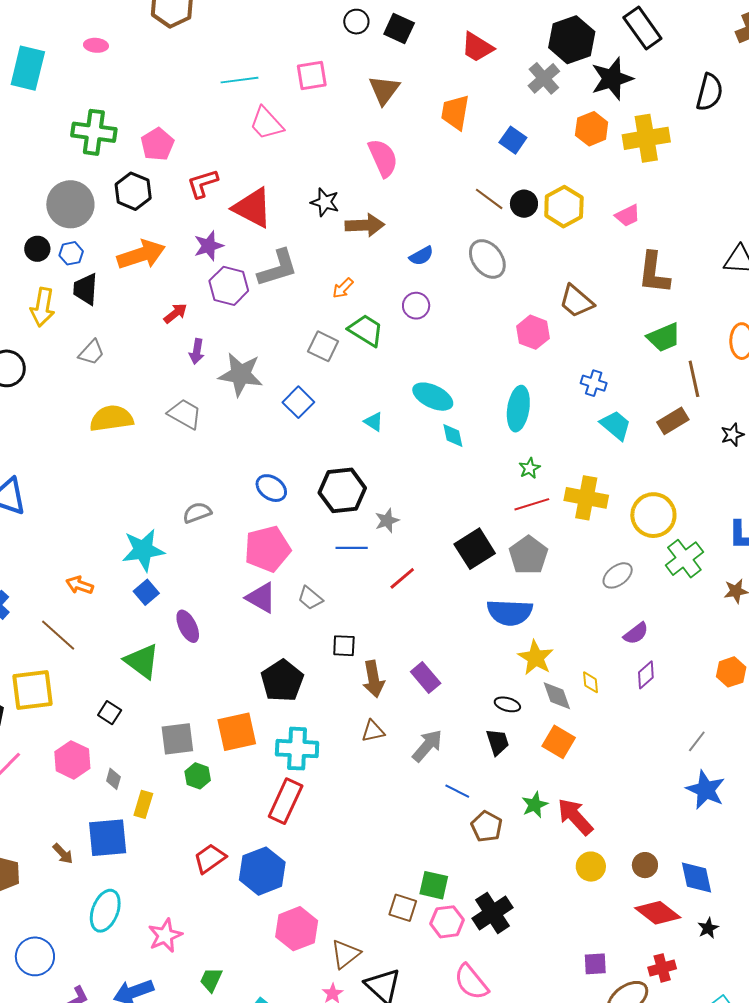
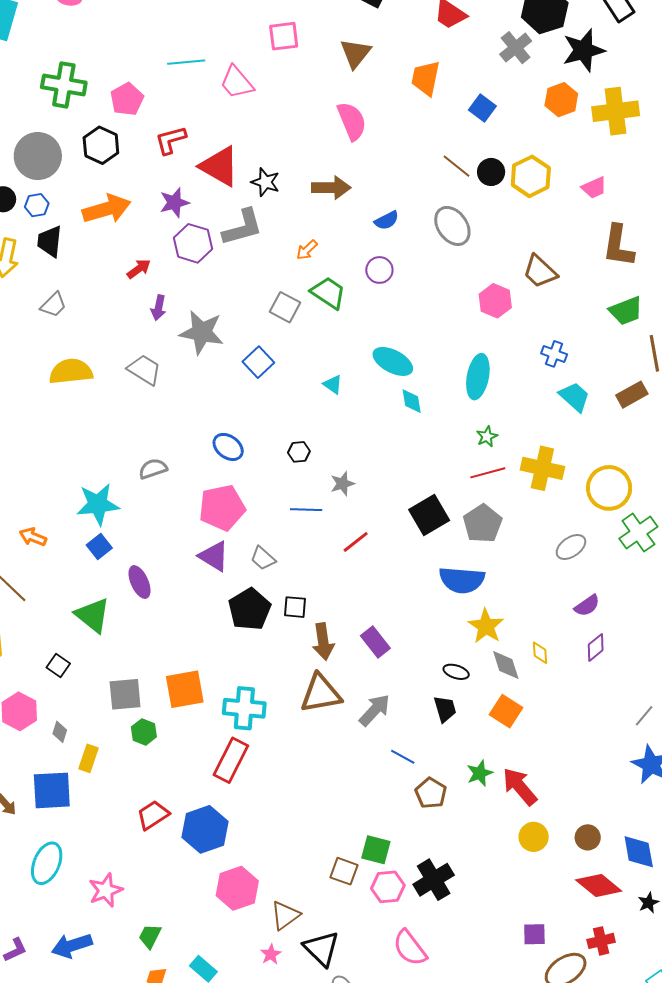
cyan line: (239, 80) -> (186, 62), moved
black star: (325, 202) -> (265, 182), moved
black hexagon: (342, 490) -> (299, 452), size x0.5
black pentagon: (282, 681) -> (250, 609), moved
brown triangle: (373, 731) -> (321, 694), size x1.8

